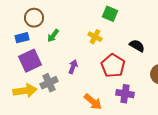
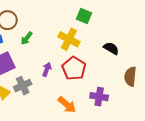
yellow cross: (95, 37) -> (69, 39), size x1.5
red pentagon: (113, 66) -> (74, 68), moved

